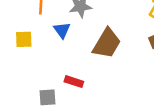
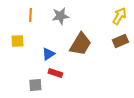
blue triangle: (62, 30) -> (48, 54), moved, turned 32

